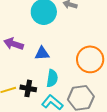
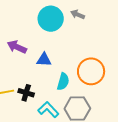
cyan semicircle: (52, 78) -> (63, 82), moved

